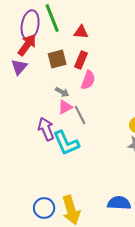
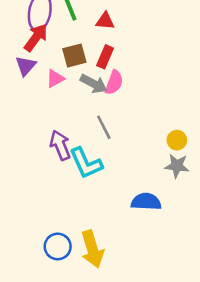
gray arrow: (62, 92) -> (94, 84), moved, size x1.5
pink triangle: (65, 107) -> (55, 79), moved
blue semicircle: (119, 203) -> (146, 202), moved

